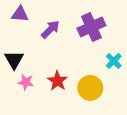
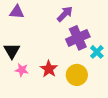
purple cross: (91, 27) -> (78, 38), moved
purple arrow: (50, 29) -> (65, 14), moved

